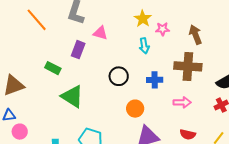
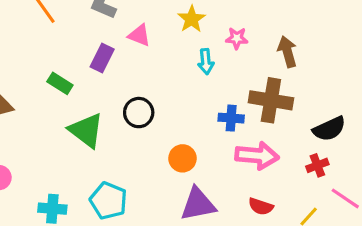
yellow star: (143, 19) -> (192, 19), moved
black circle: (119, 76) -> (139, 113), moved
blue cross: (155, 80) -> (231, 118), moved
pink arrow: (182, 102) -> (257, 156), size x1.5

